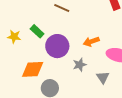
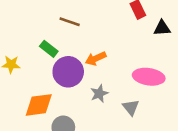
green rectangle: (37, 31) -> (49, 49), moved
orange arrow: (91, 42) -> (96, 58), moved

